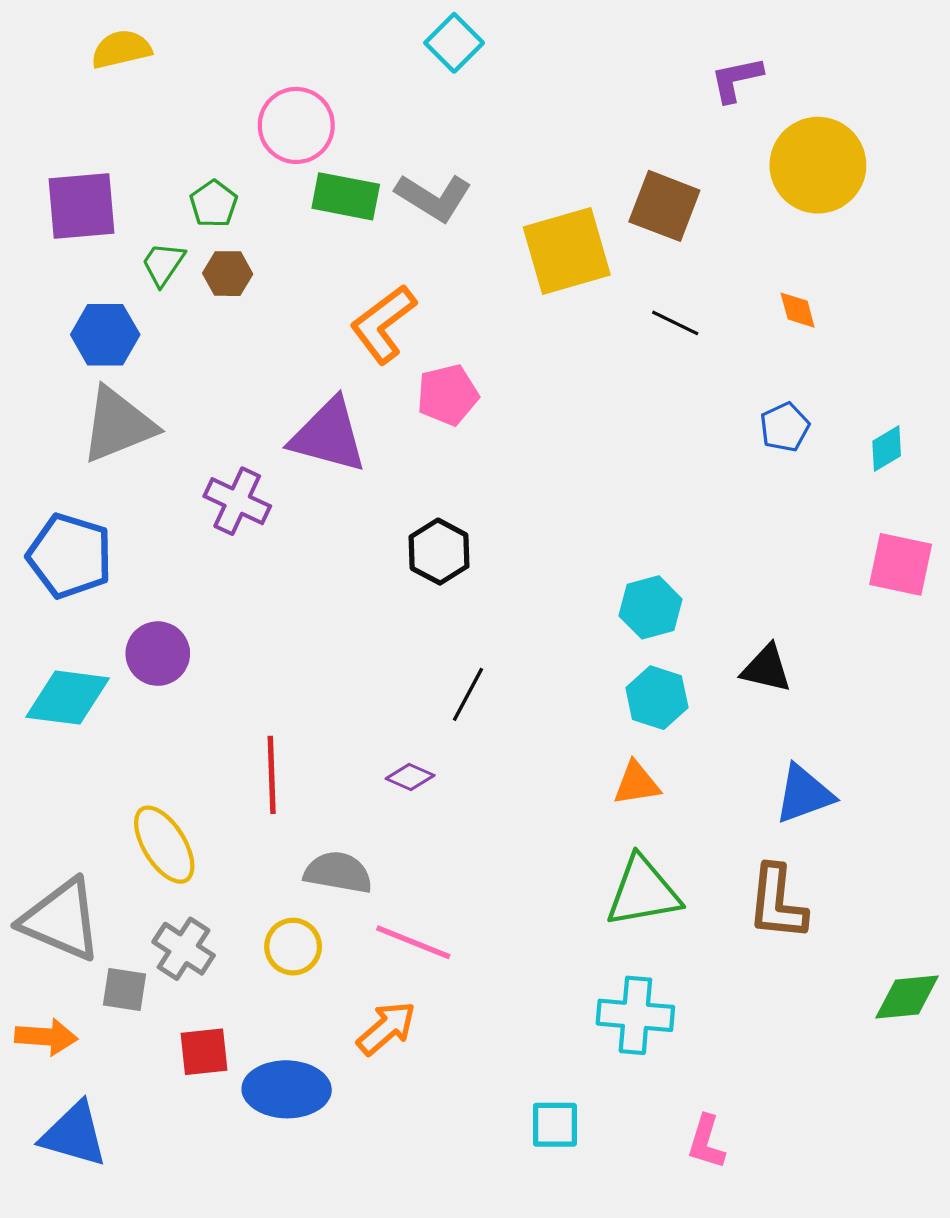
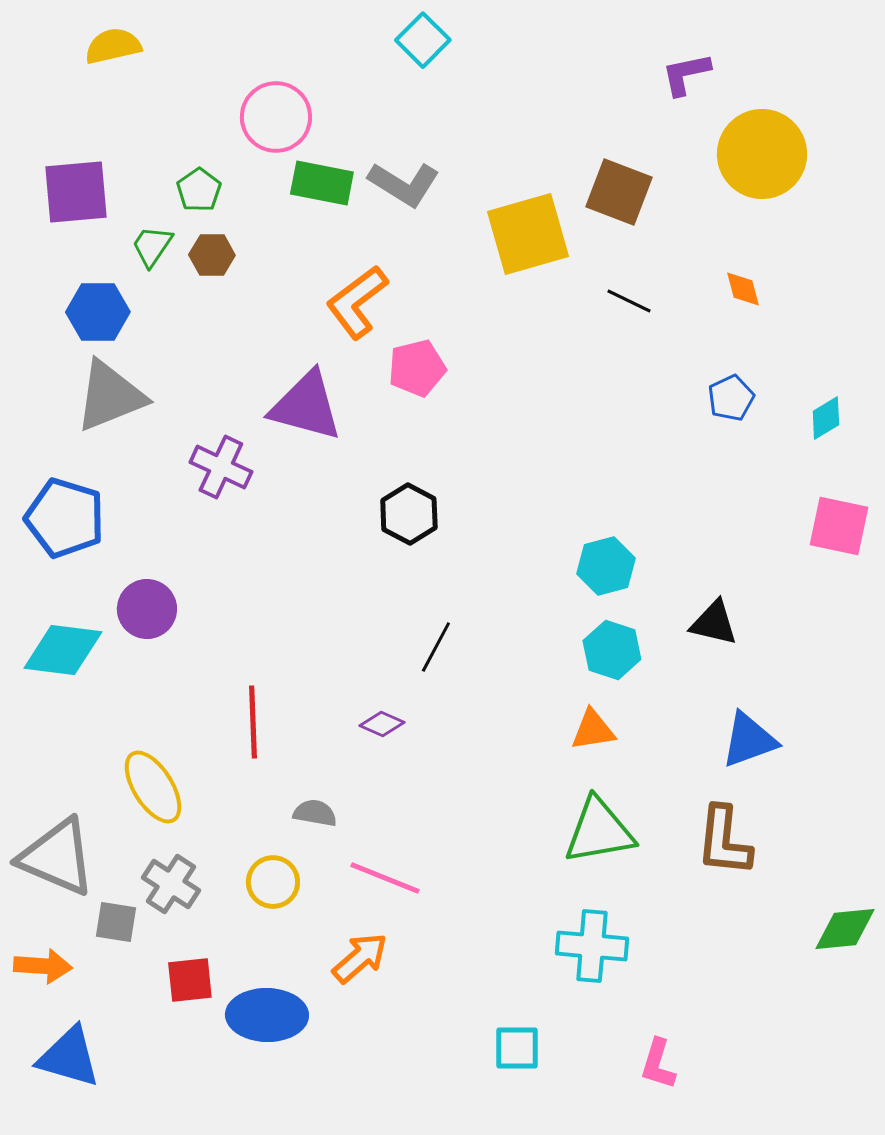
gray semicircle: (338, 873) -> (315, 813), size x0.7

